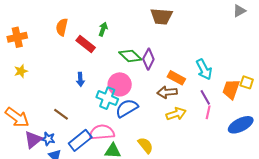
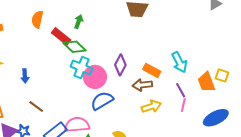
green diamond: (130, 56) -> (75, 47), moved
purple diamond: (148, 59) -> (120, 65), moved
blue arrow: (80, 79) -> (25, 76), moved
orange trapezoid: (231, 89) -> (206, 82), turned -40
cyan cross: (107, 98) -> (82, 68), moved

